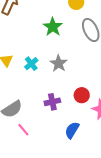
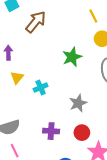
gray star: (59, 63) -> (78, 103), moved

